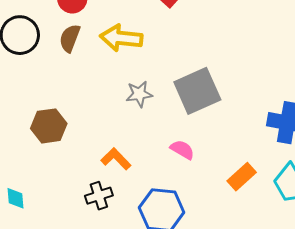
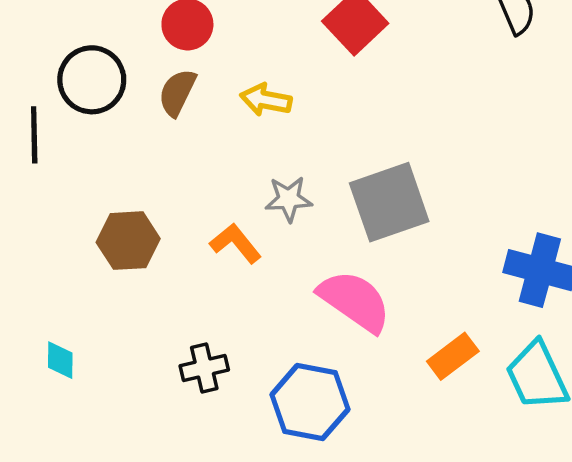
yellow arrow: (121, 38) -> (266, 100), size x0.7
pink semicircle: (182, 150) -> (355, 301), size x1.8
orange L-shape: (116, 159) -> (236, 243), moved

